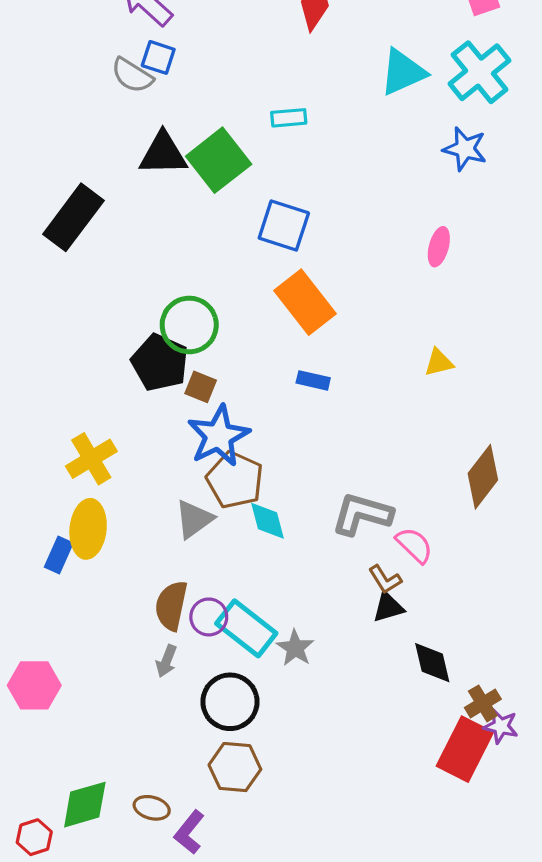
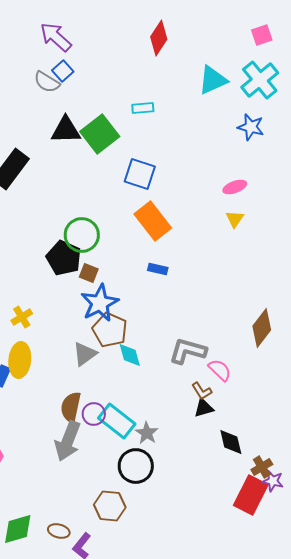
blue square: (158, 57) -> (63, 71), turned 30
pink ellipse: (439, 247) -> (235, 187), turned 55
yellow triangle: (439, 363) -> (235, 219), moved, turned -42
yellow cross: (91, 459) -> (22, 317), size x0.7
gray arrow: (166, 661) -> (68, 441), size x2.0
black circle: (230, 702) -> (136, 466), moved

